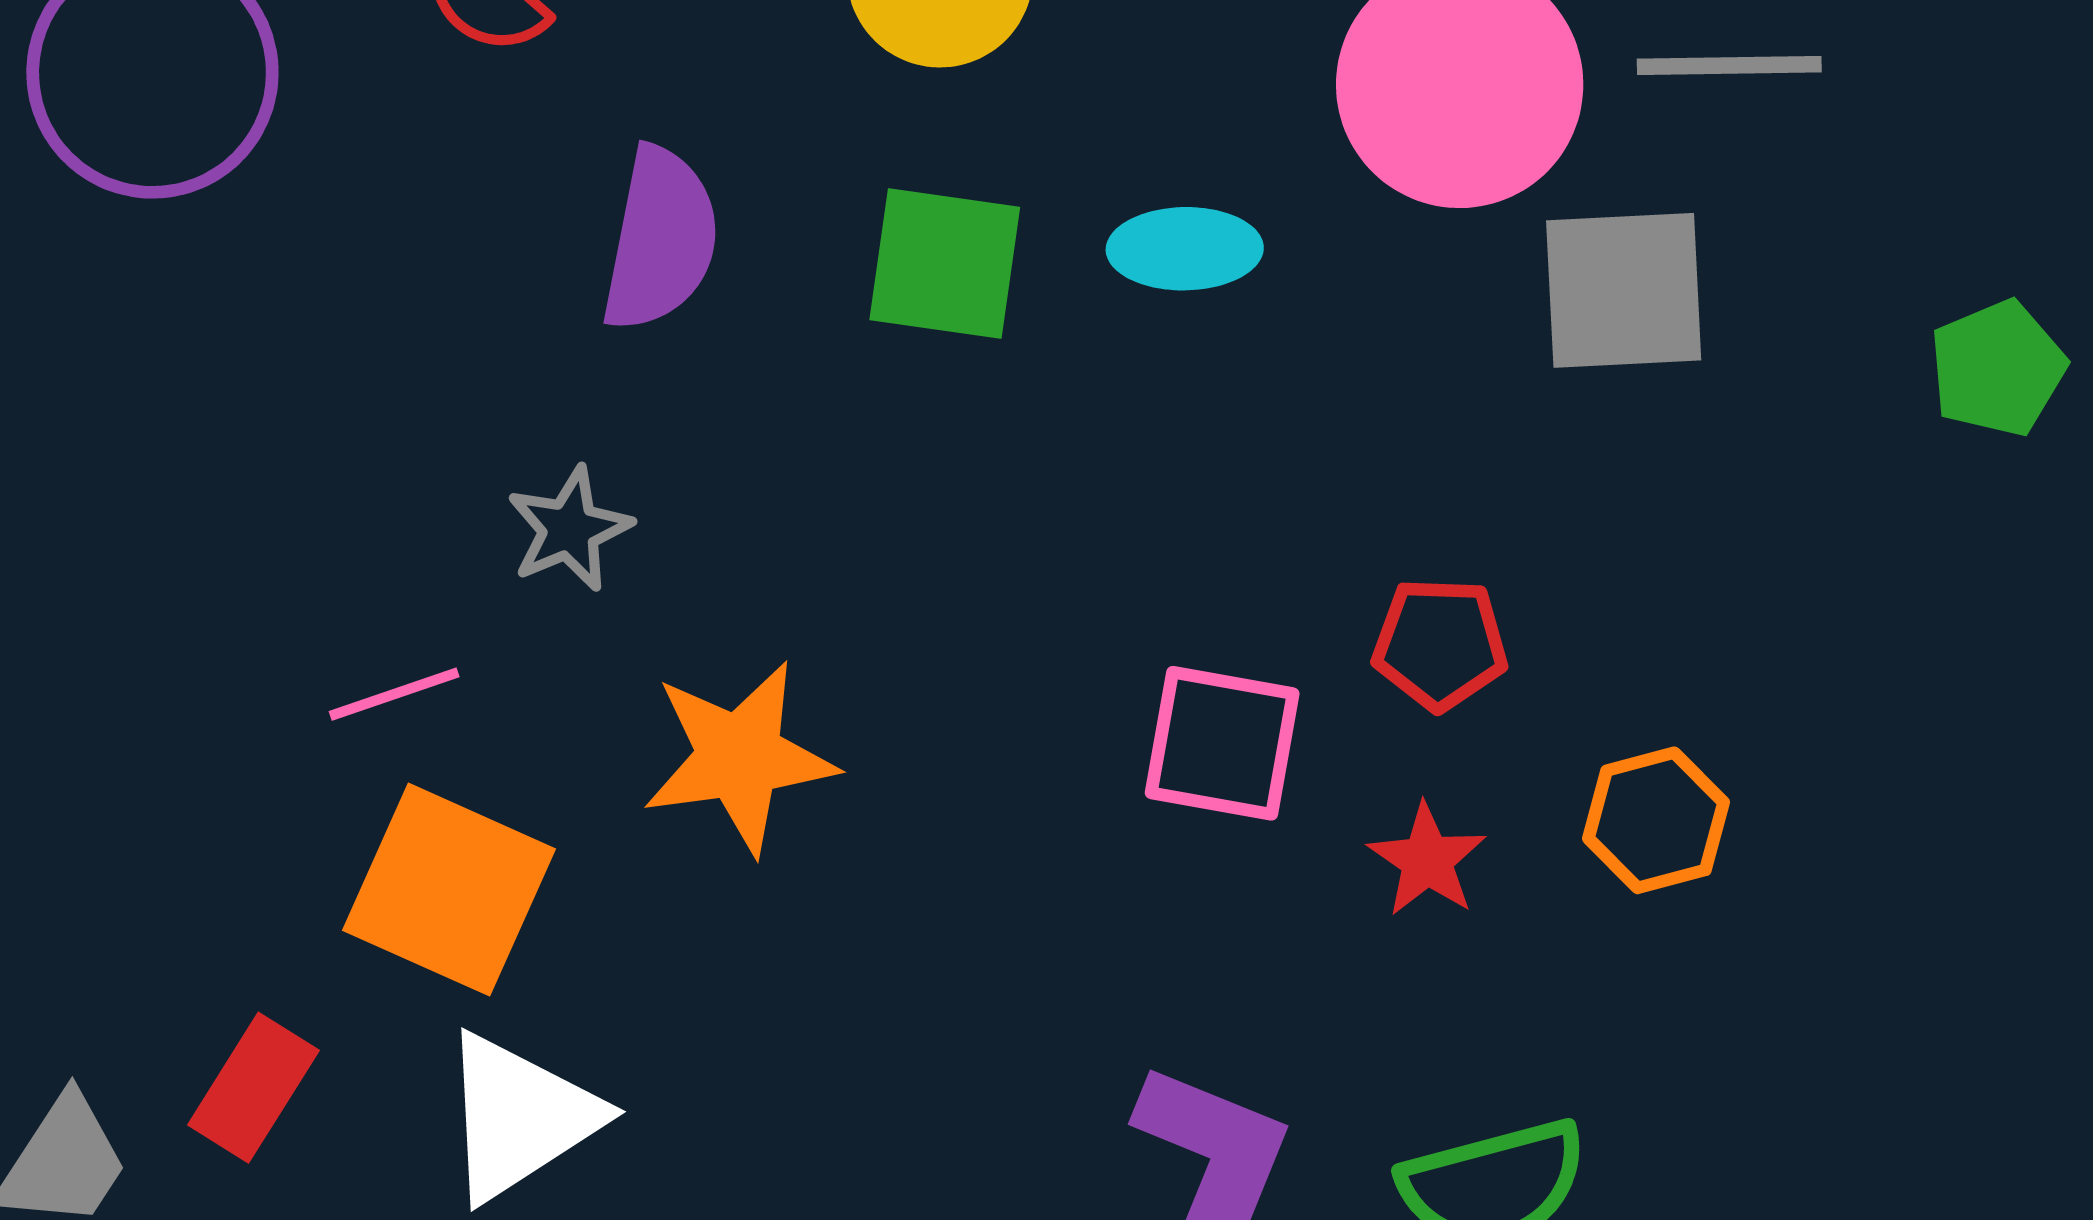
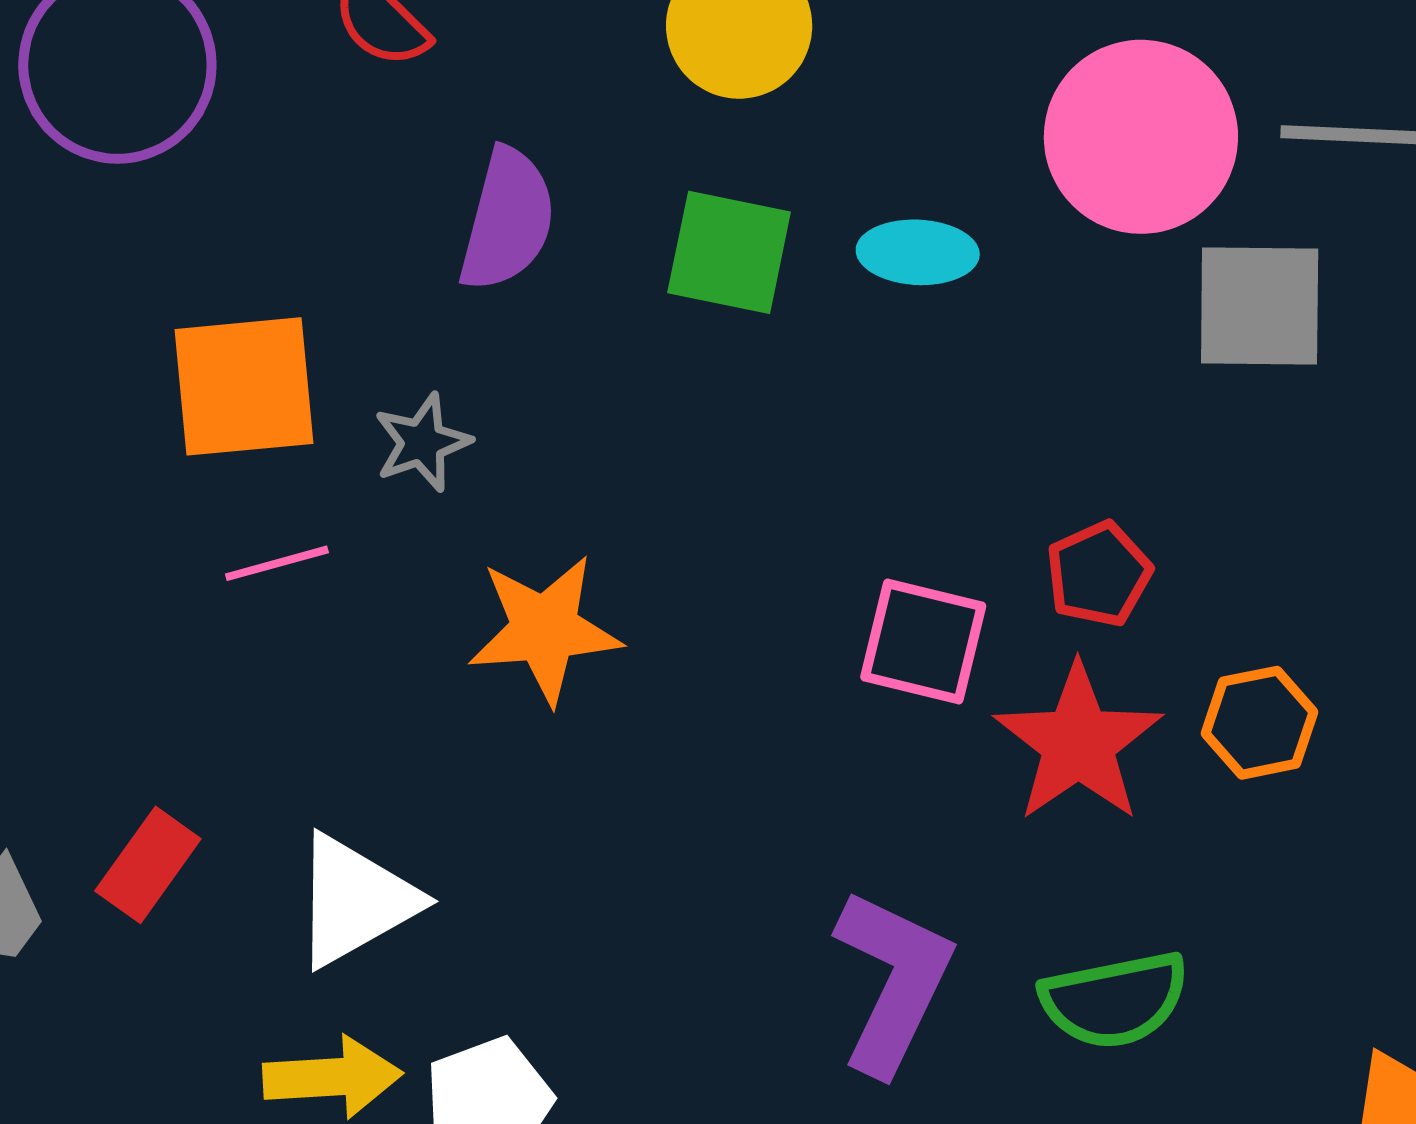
red pentagon: (1440, 644) -> (1099, 574), turned -30
red star: (1427, 860) -> (1078, 743), size x1.8
orange square: (449, 890) -> (244, 386), moved, turned -33

